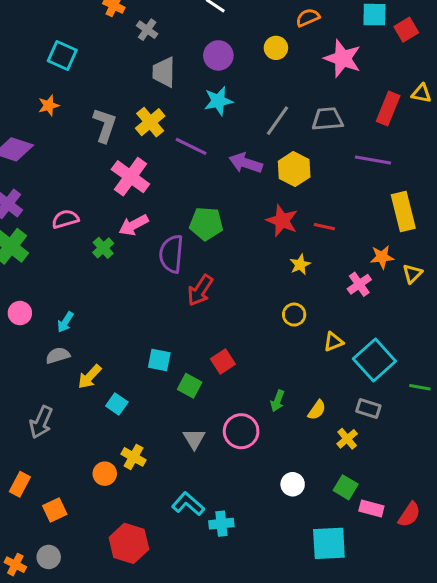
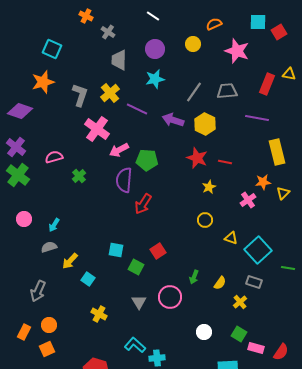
orange star: (49, 105) -> (43, 82), size x1.6
pink arrow: (134, 225) -> (119, 150), moved
yellow triangle: (334, 342) -> (231, 238), turned 40
orange circle: (105, 474) -> (49, 325), moved

